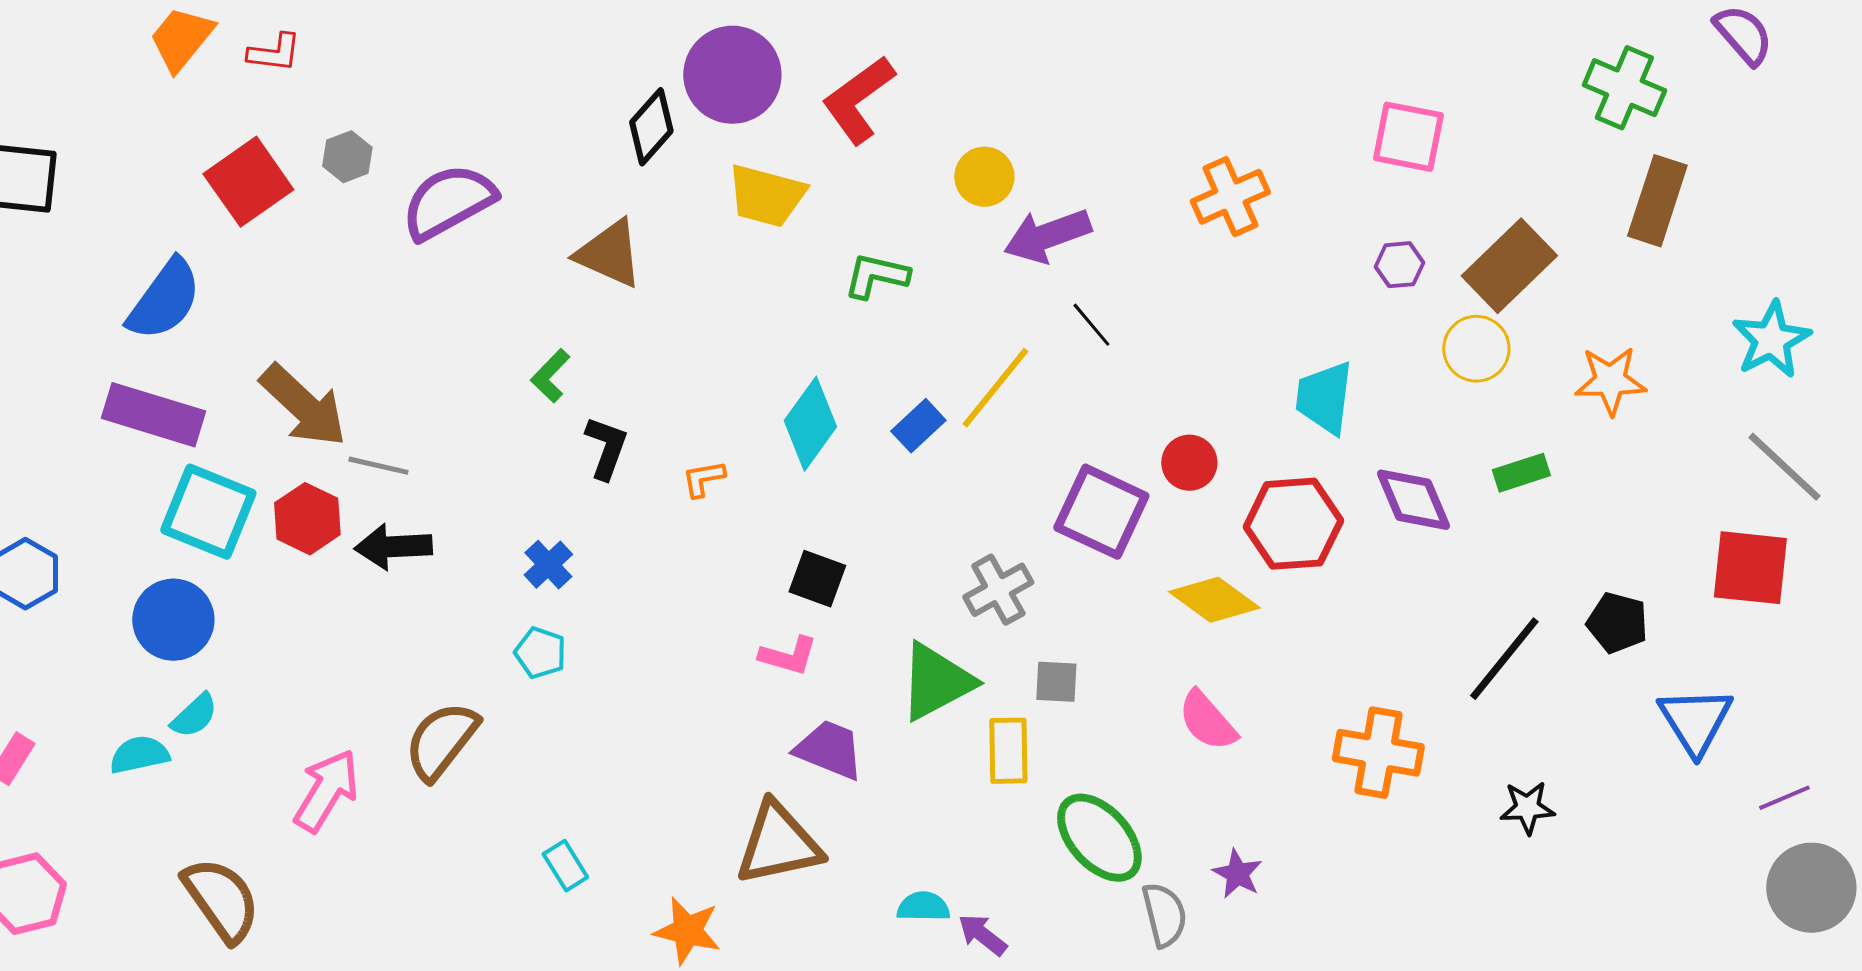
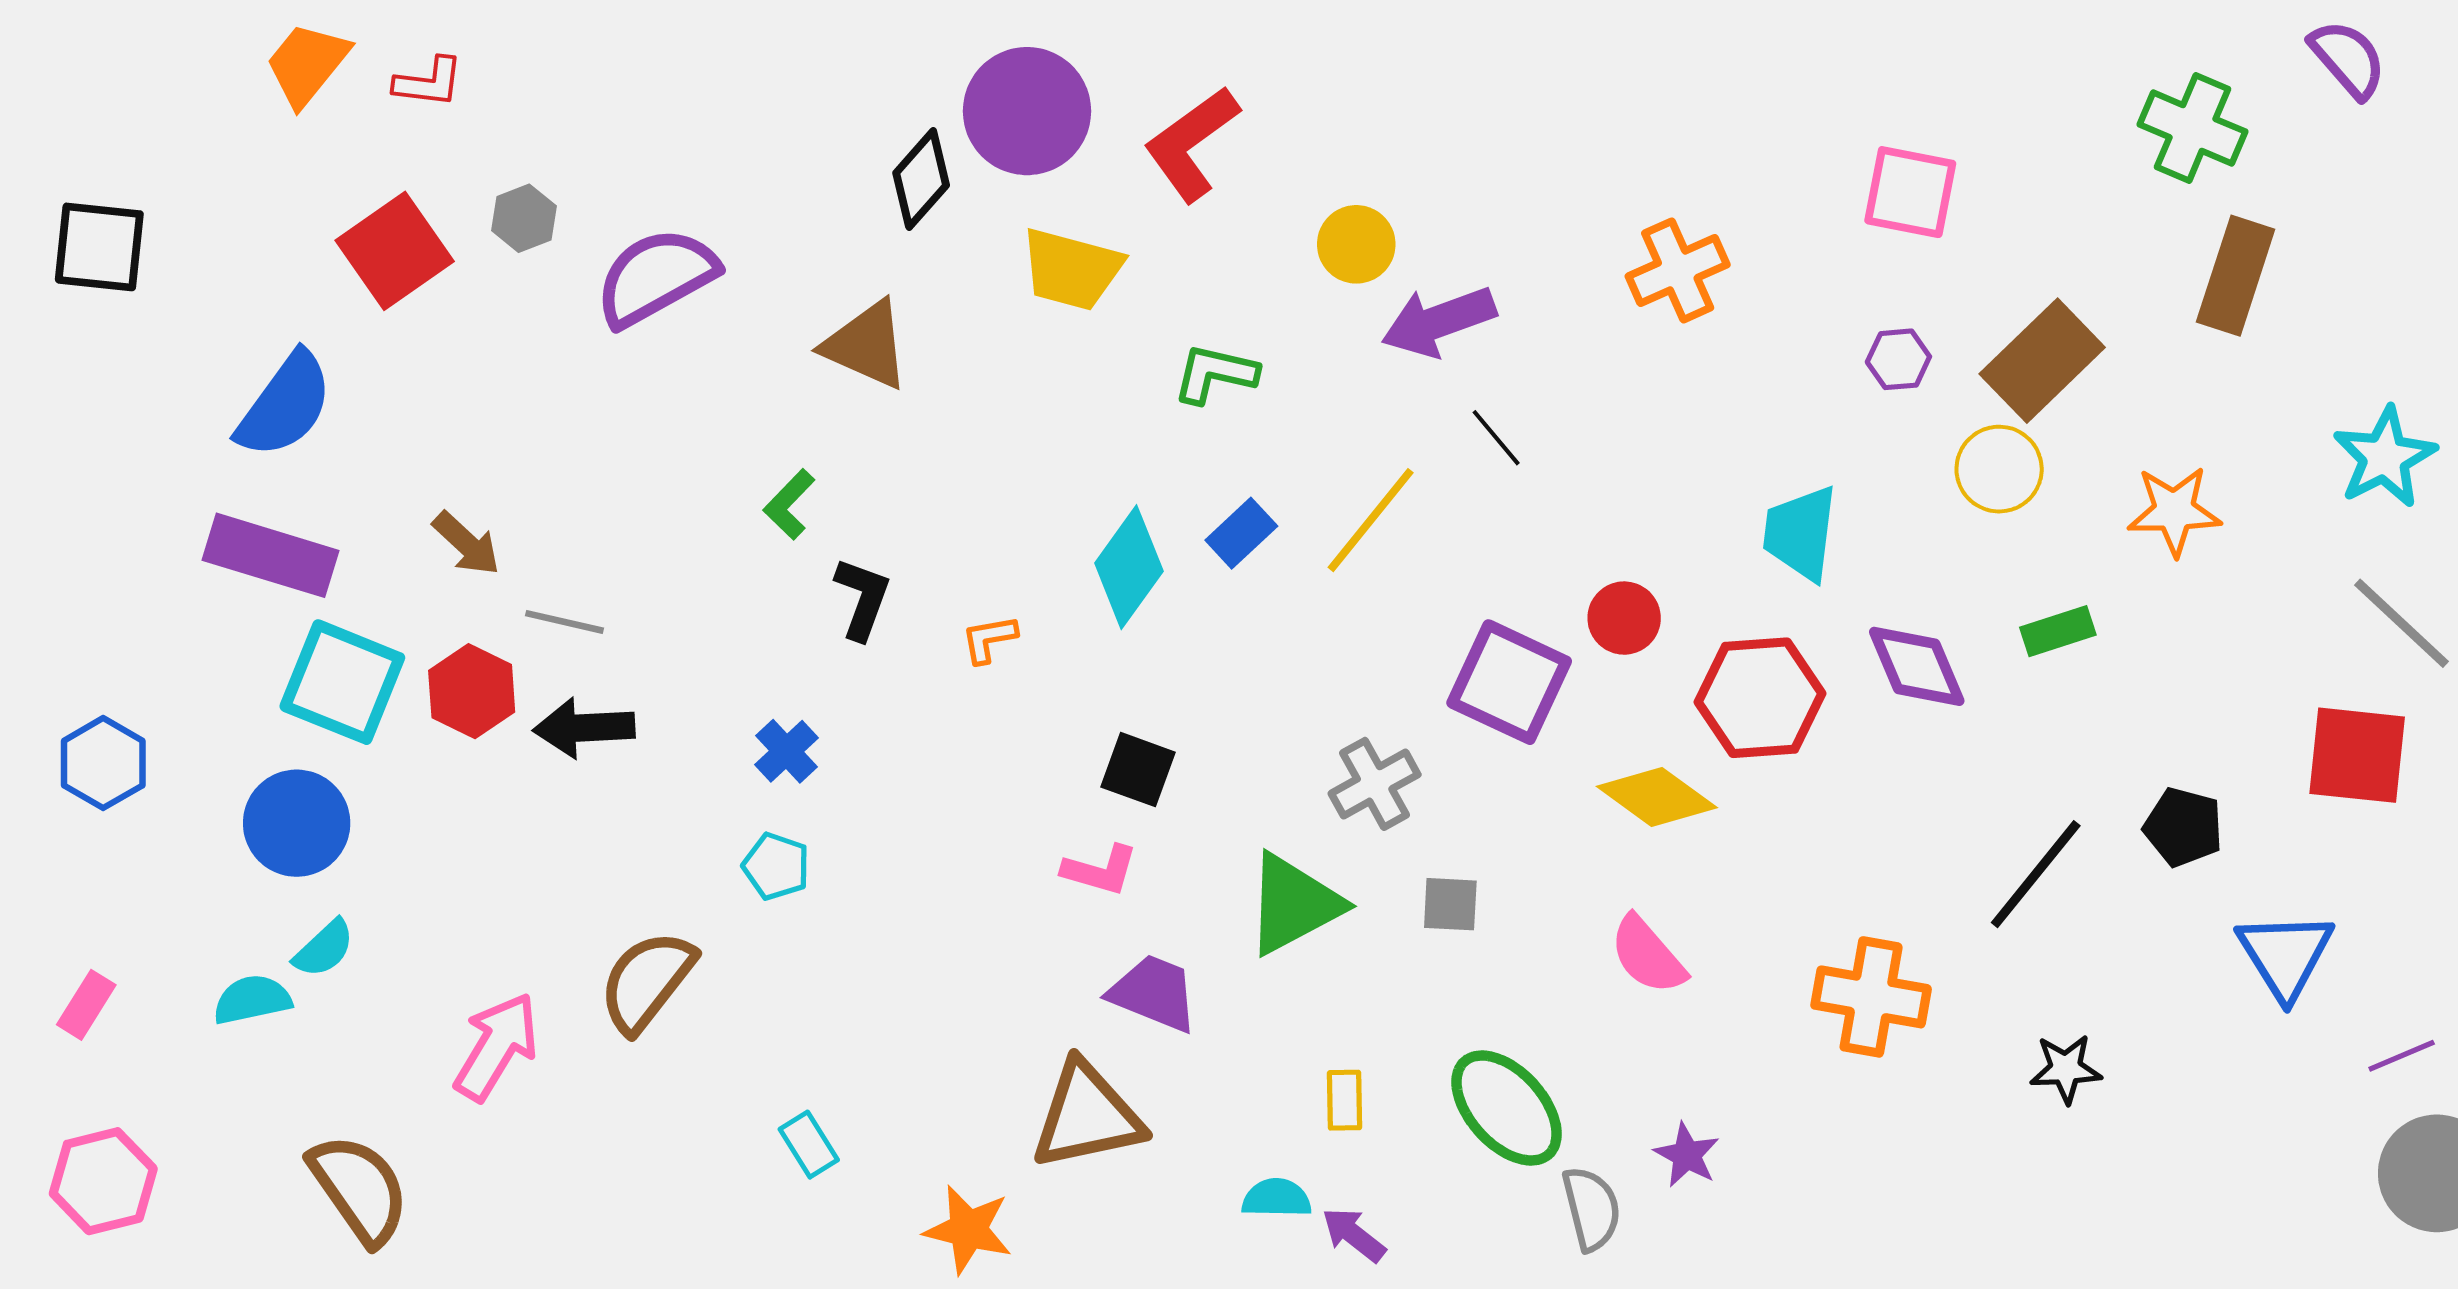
brown arrow: (303, 406) -> (466, 544), size x0.6
blue rectangle: (918, 426) -> (1241, 533), moved
yellow rectangle: (1008, 751) -> (1344, 1100), moved, size x0.7

